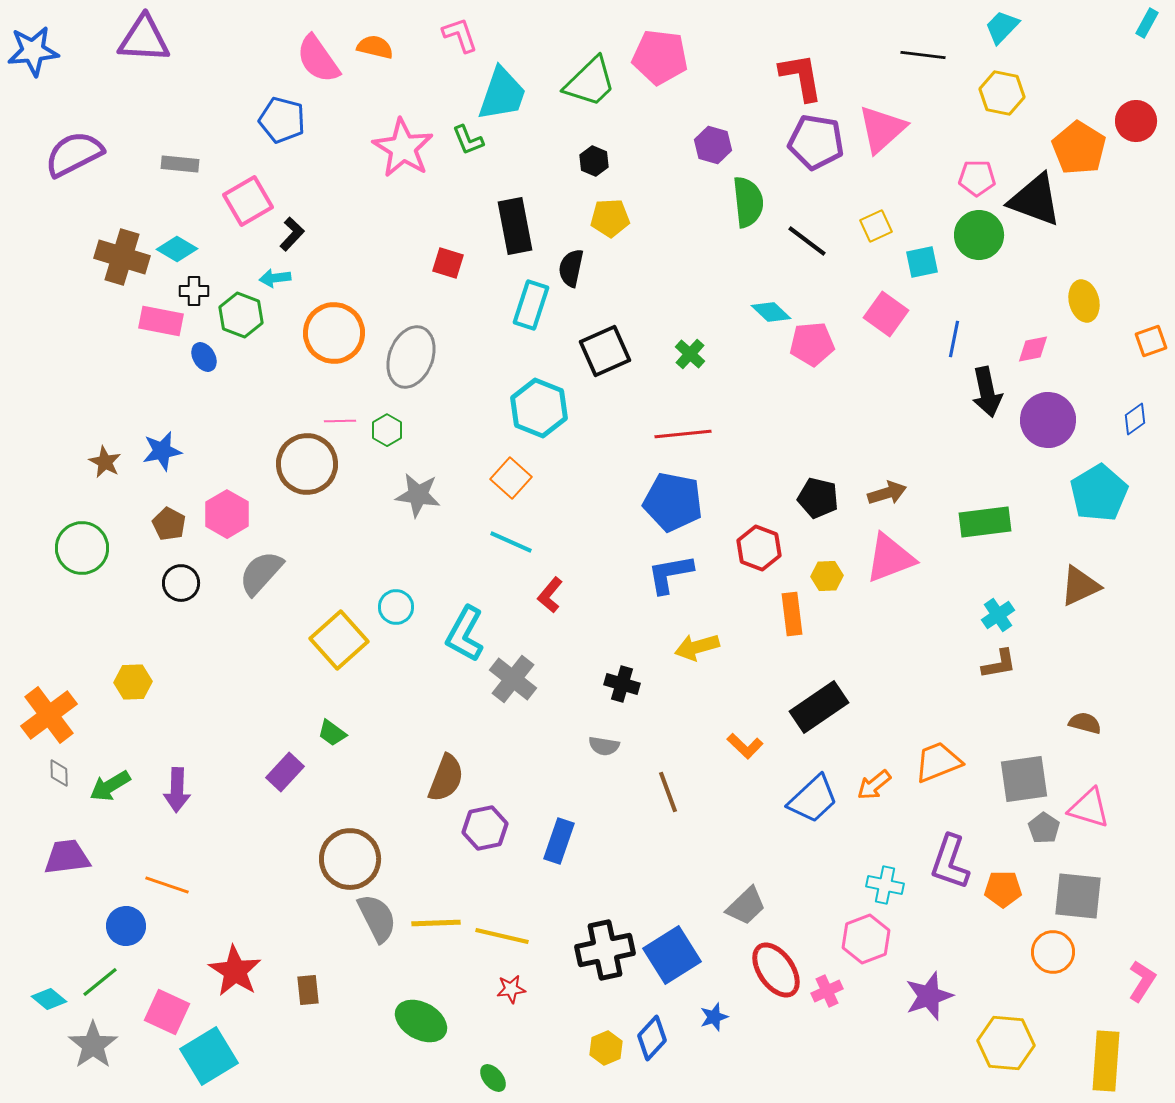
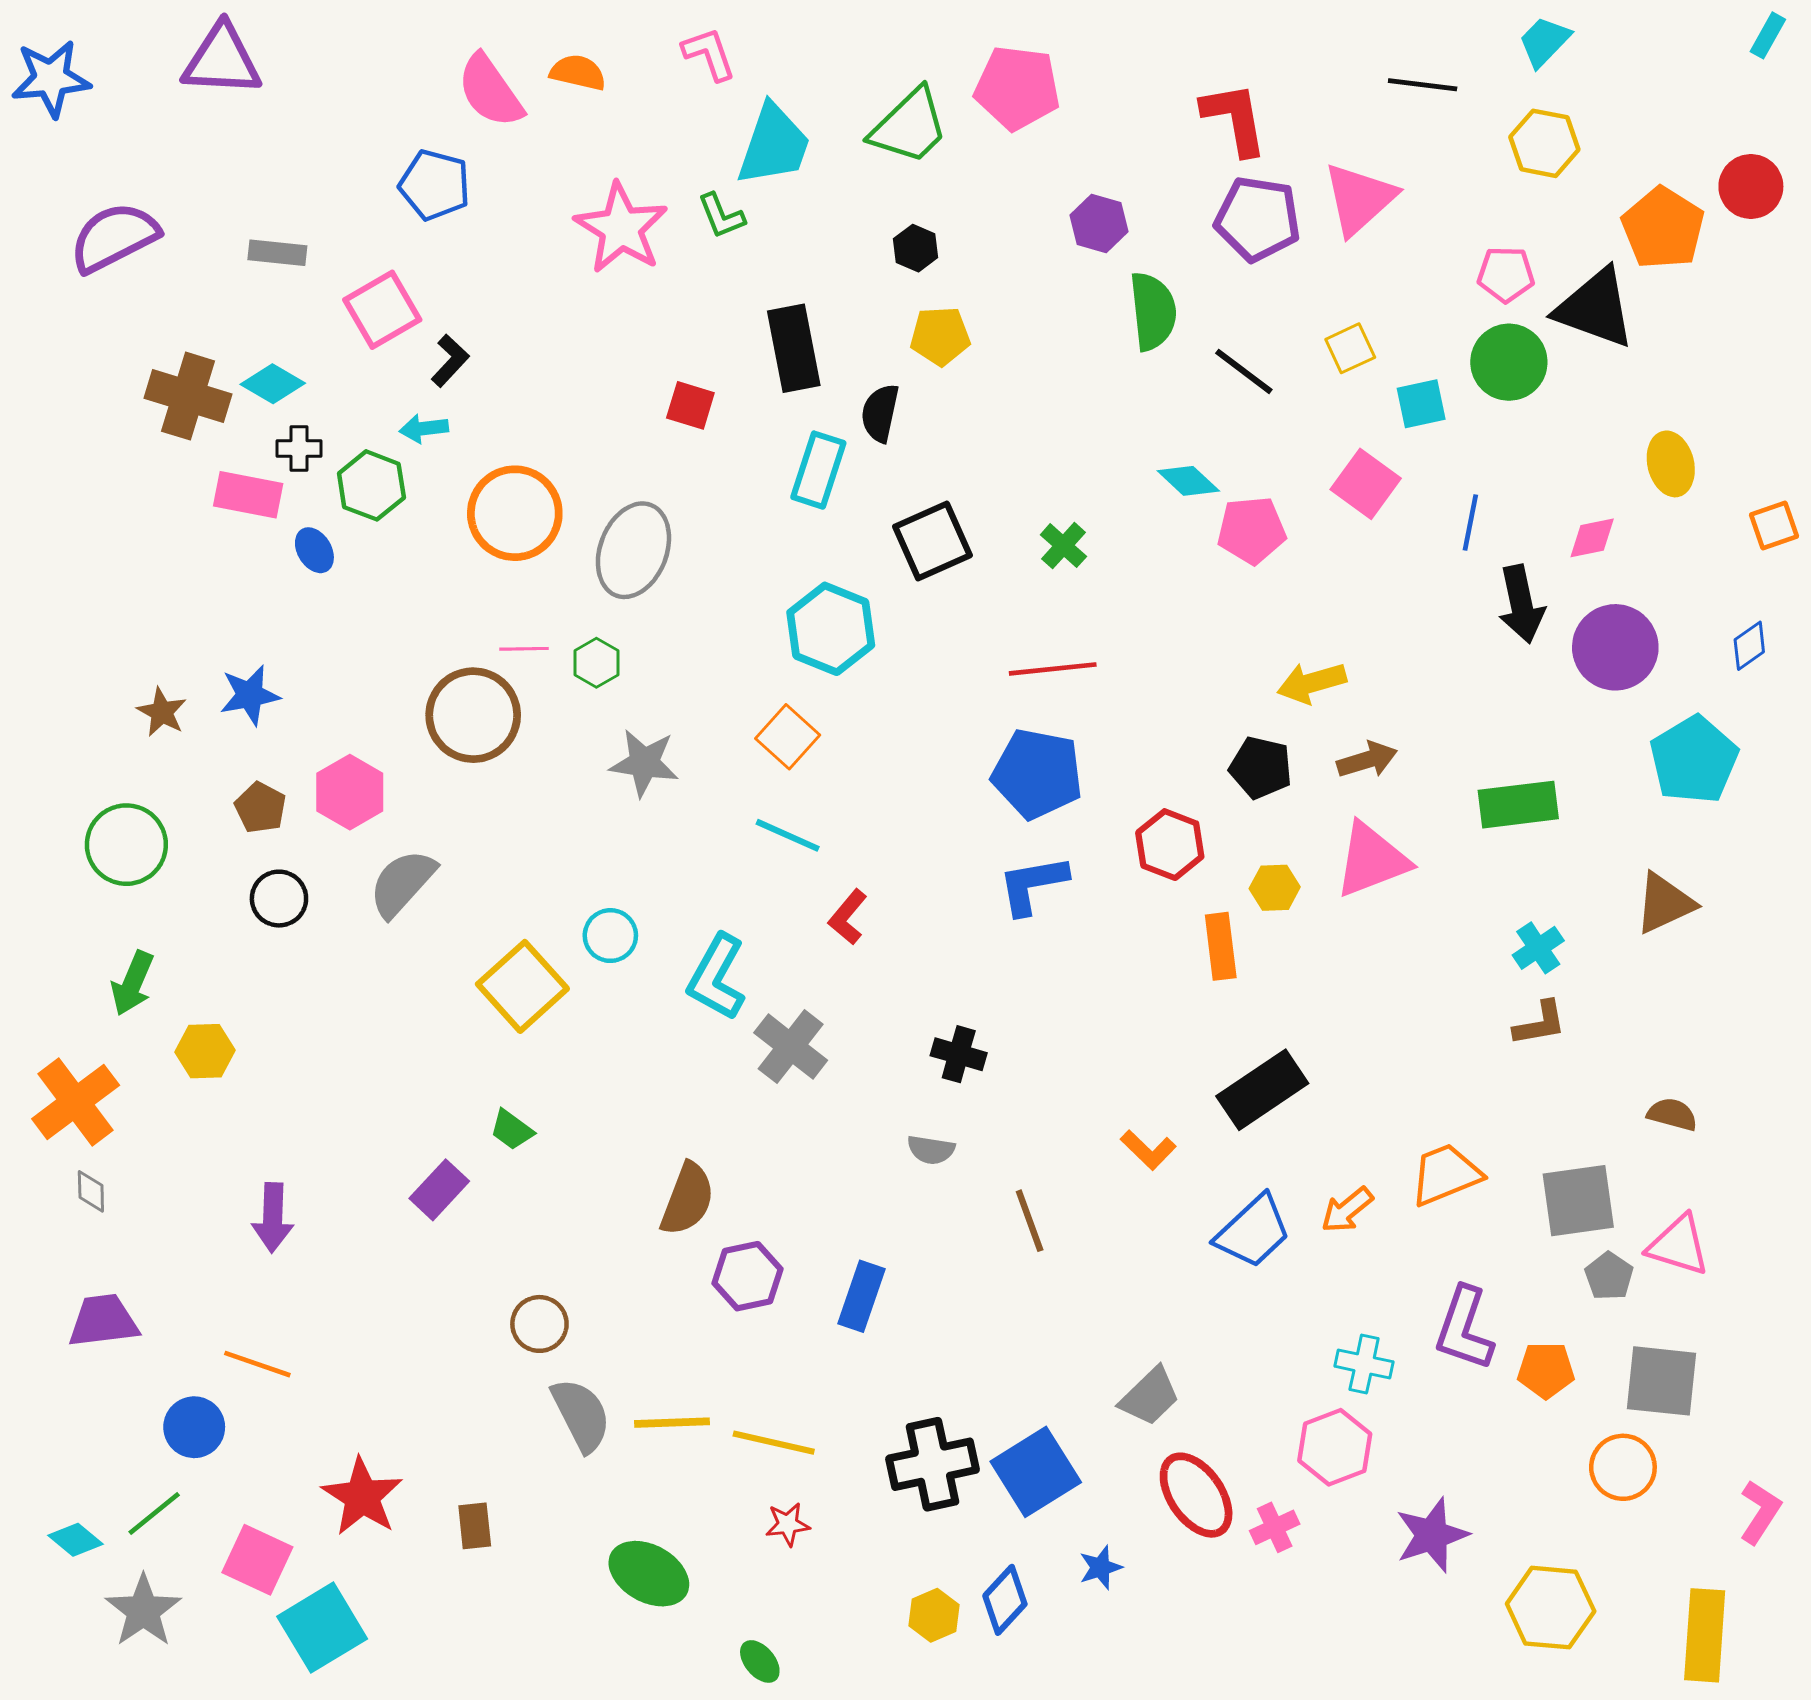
yellow arrow: (697, 647) -> (1312, 683), moved
green arrow: (110, 786) -> (133, 983), moved, turned -36
brown circle: (350, 859) -> (539, 1324), size x0.6

